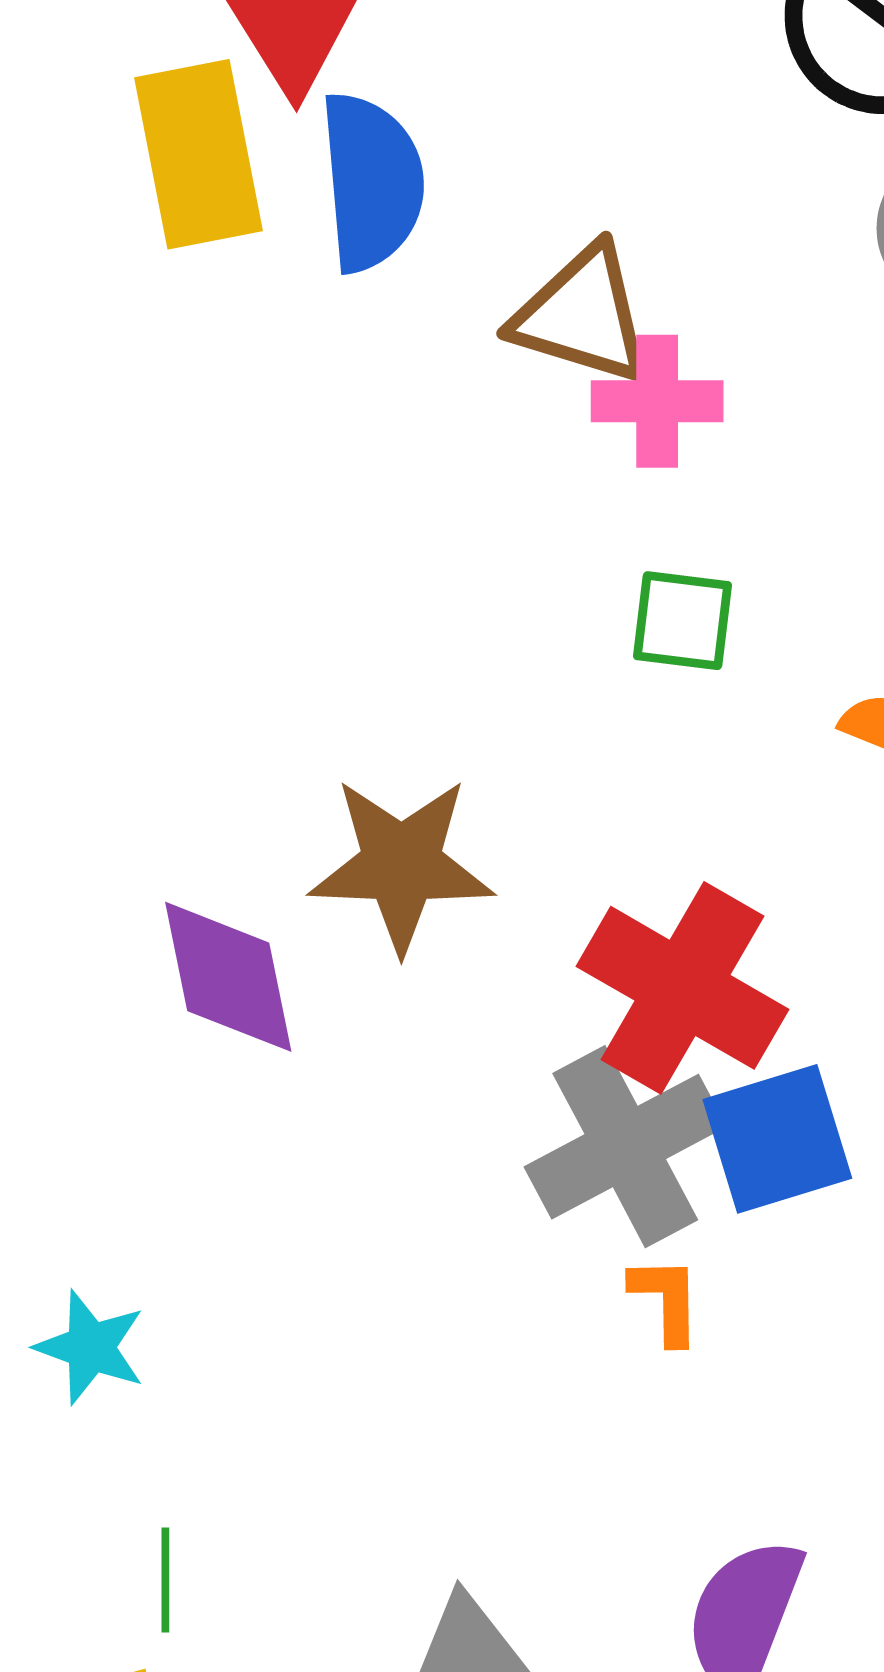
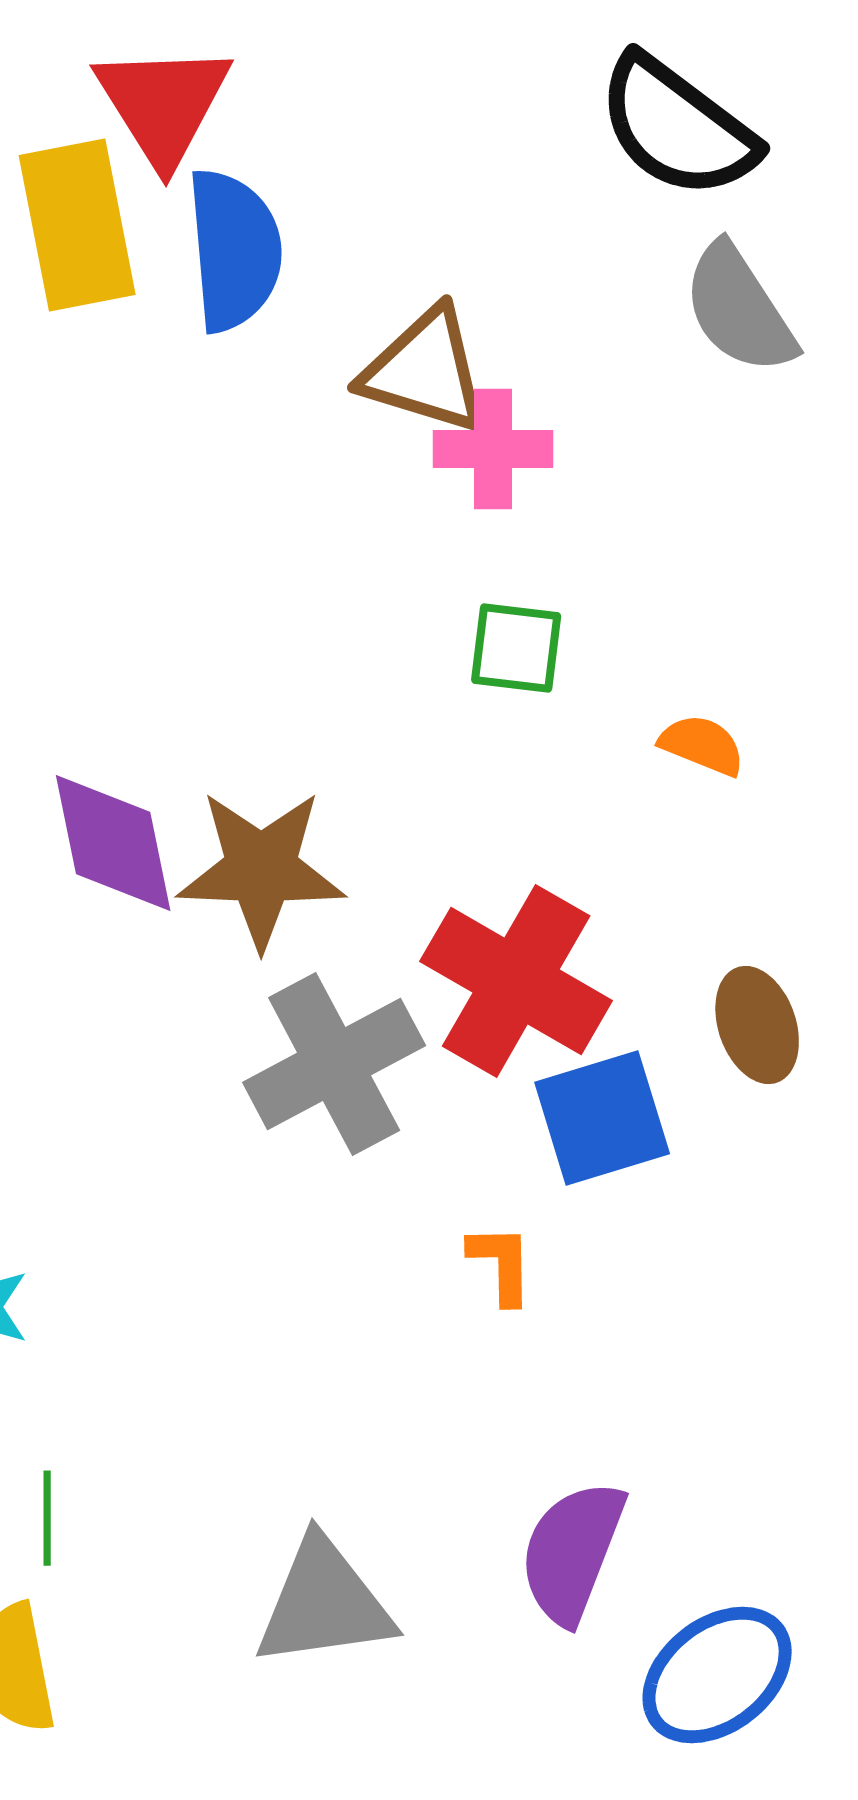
purple diamond: (228, 977) -> (113, 843), moved
gray cross: (625, 1147) -> (334, 1064), moved

